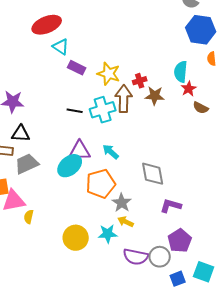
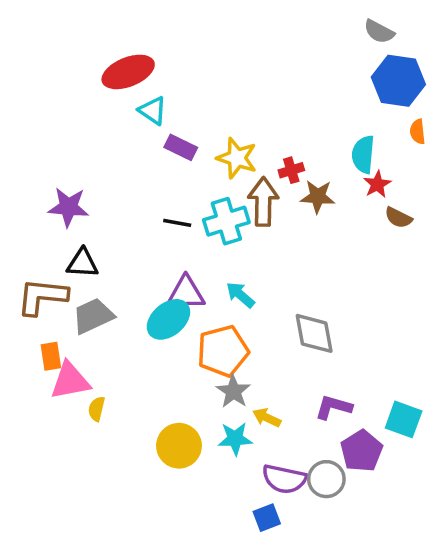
gray star: (122, 203) -> (233, 391), moved
purple L-shape: (171, 206) -> (333, 407), moved
cyan square: (204, 272) -> (404, 419), moved
blue square: (178, 279) -> (267, 518), moved

